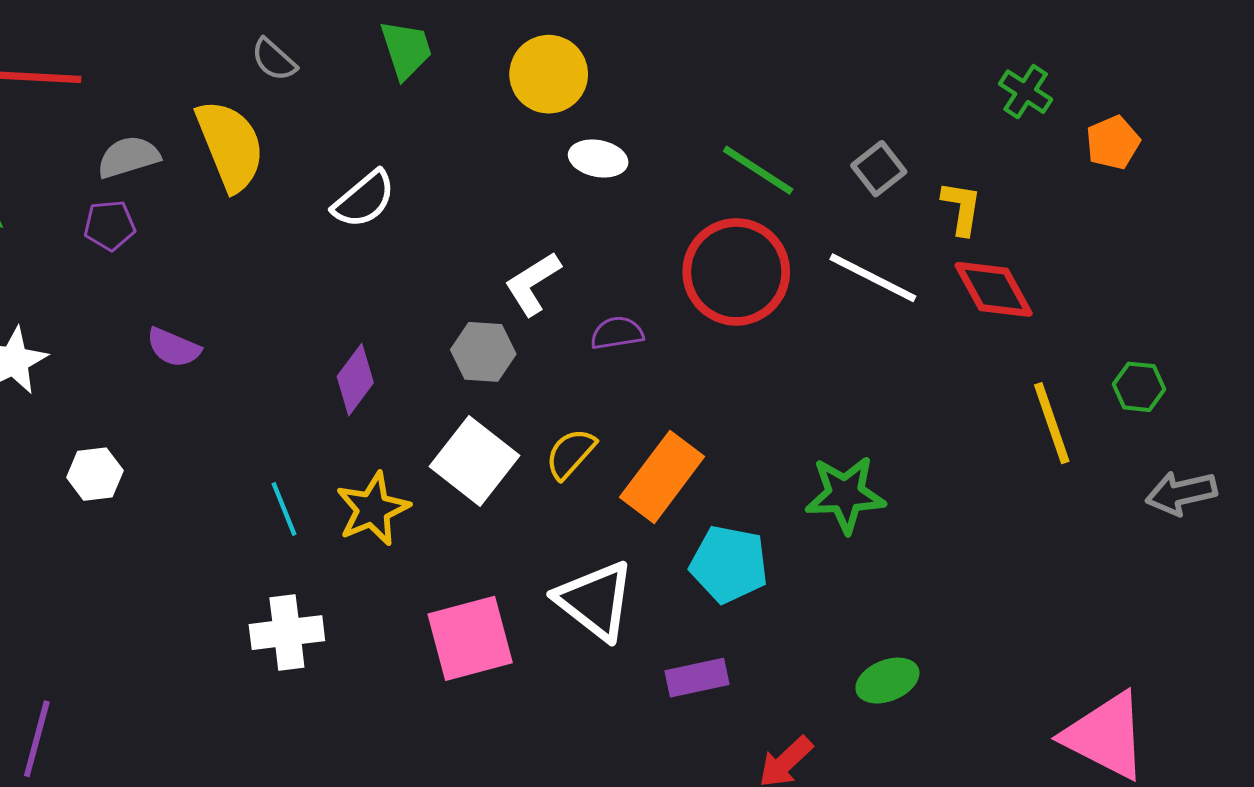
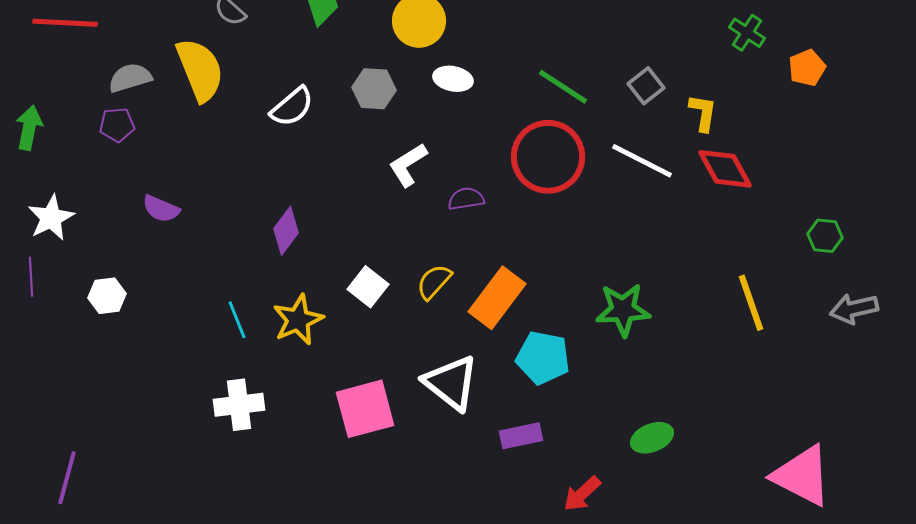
gray hexagon: (483, 352) -> (374, 89), moved
yellow line: (1052, 423) -> (751, 303), moved
white square: (474, 461) -> (368, 287), size x0.7

